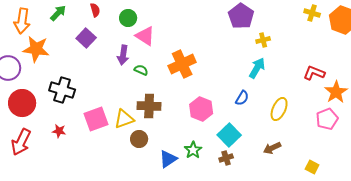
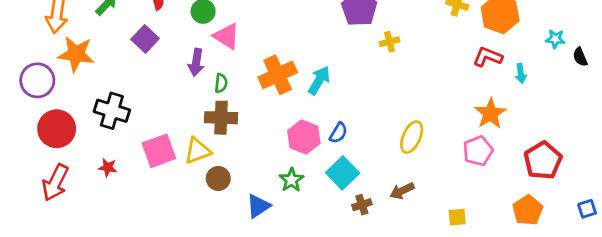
cyan arrow: (257, 68) -> (319, 80), moved
green semicircle: (141, 70) -> (221, 83), turned 72
red L-shape: (314, 73) -> (488, 57), moved
blue semicircle: (242, 98) -> (338, 133), moved
brown cross: (149, 106) -> (221, 118), moved
green star: (193, 150) -> (291, 180), moved
brown cross: (226, 158) -> (362, 205), moved
yellow square: (312, 167) -> (457, 217), turned -32

